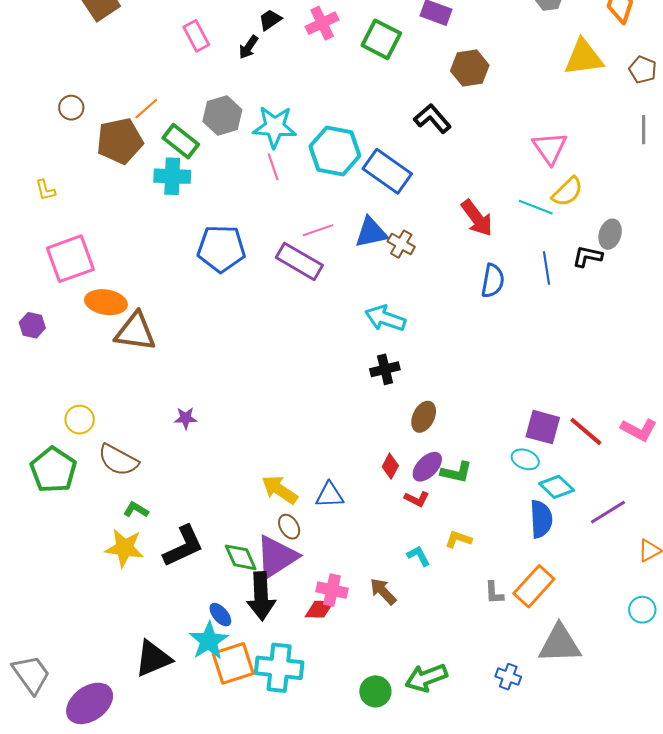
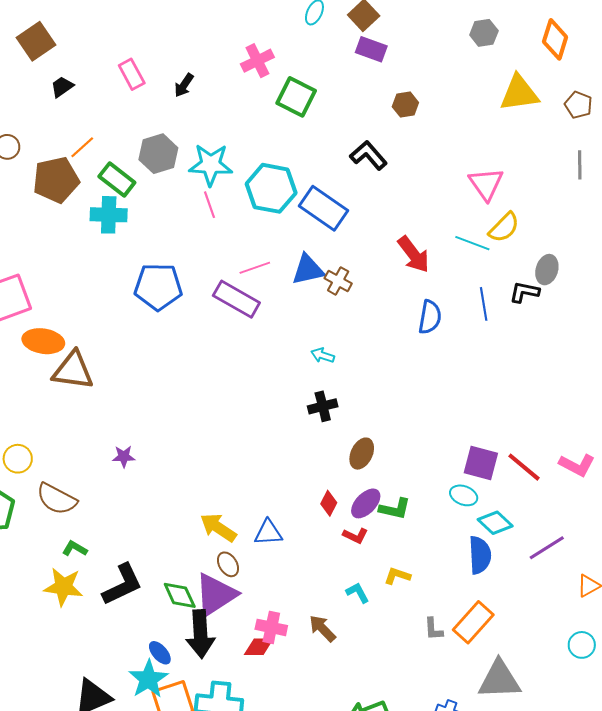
black trapezoid: (270, 20) -> (62, 87), moved
green square: (381, 39) -> (296, 97), moved
brown hexagon: (470, 68) -> (405, 105), size x0.7
cyan arrow: (385, 318) -> (323, 355), size x0.6

